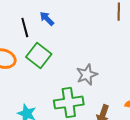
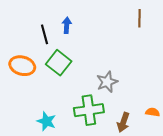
blue arrow: (47, 19) -> (67, 25), turned 49

